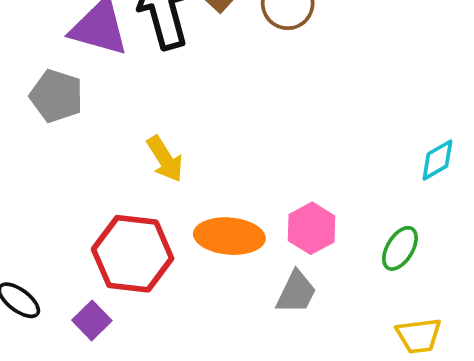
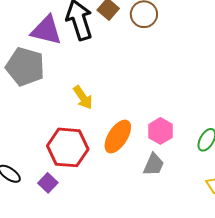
gray pentagon: (56, 96) -> (25, 67), size x1.4
orange ellipse: (229, 236) -> (118, 136), turned -60

